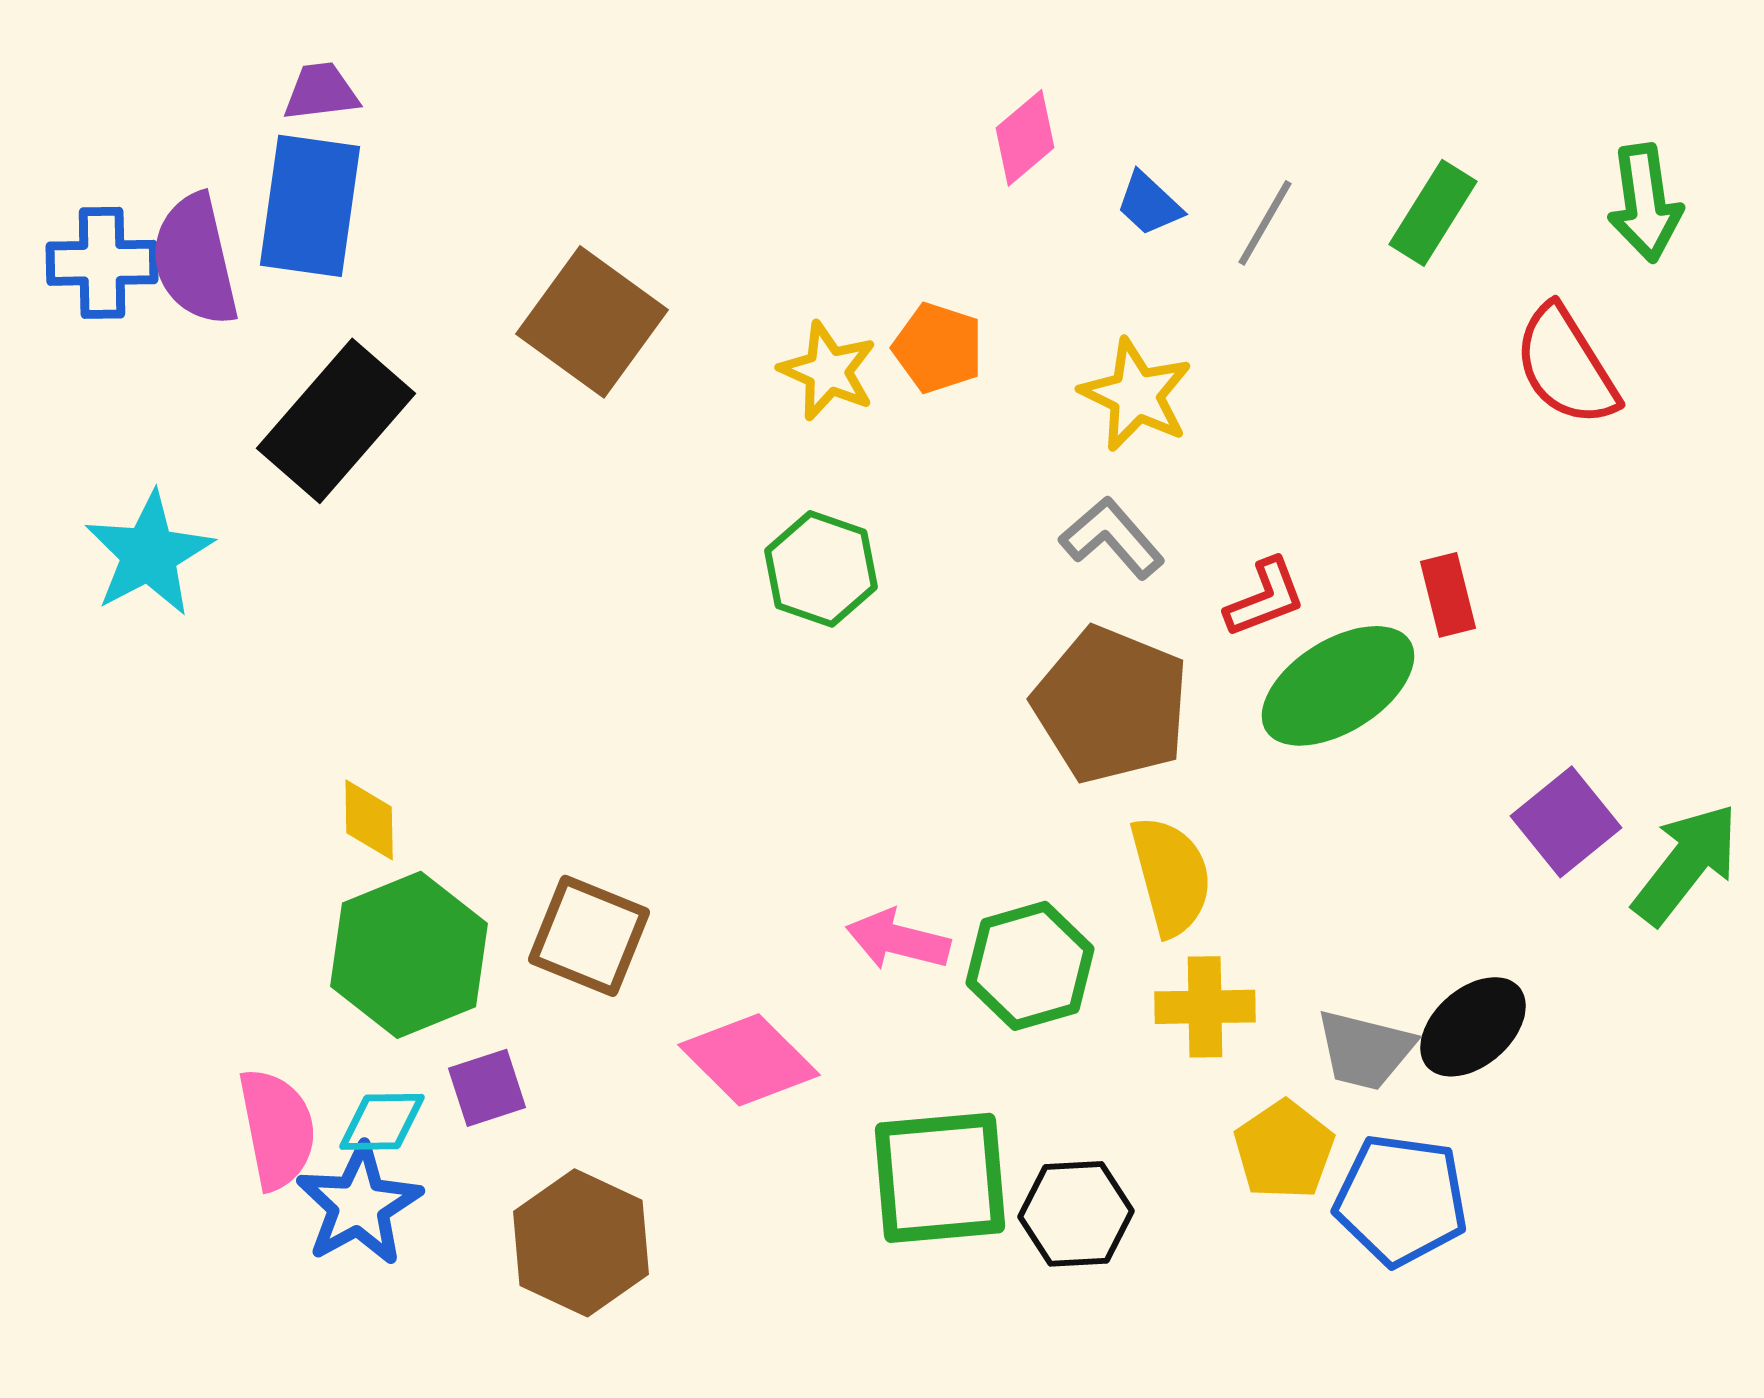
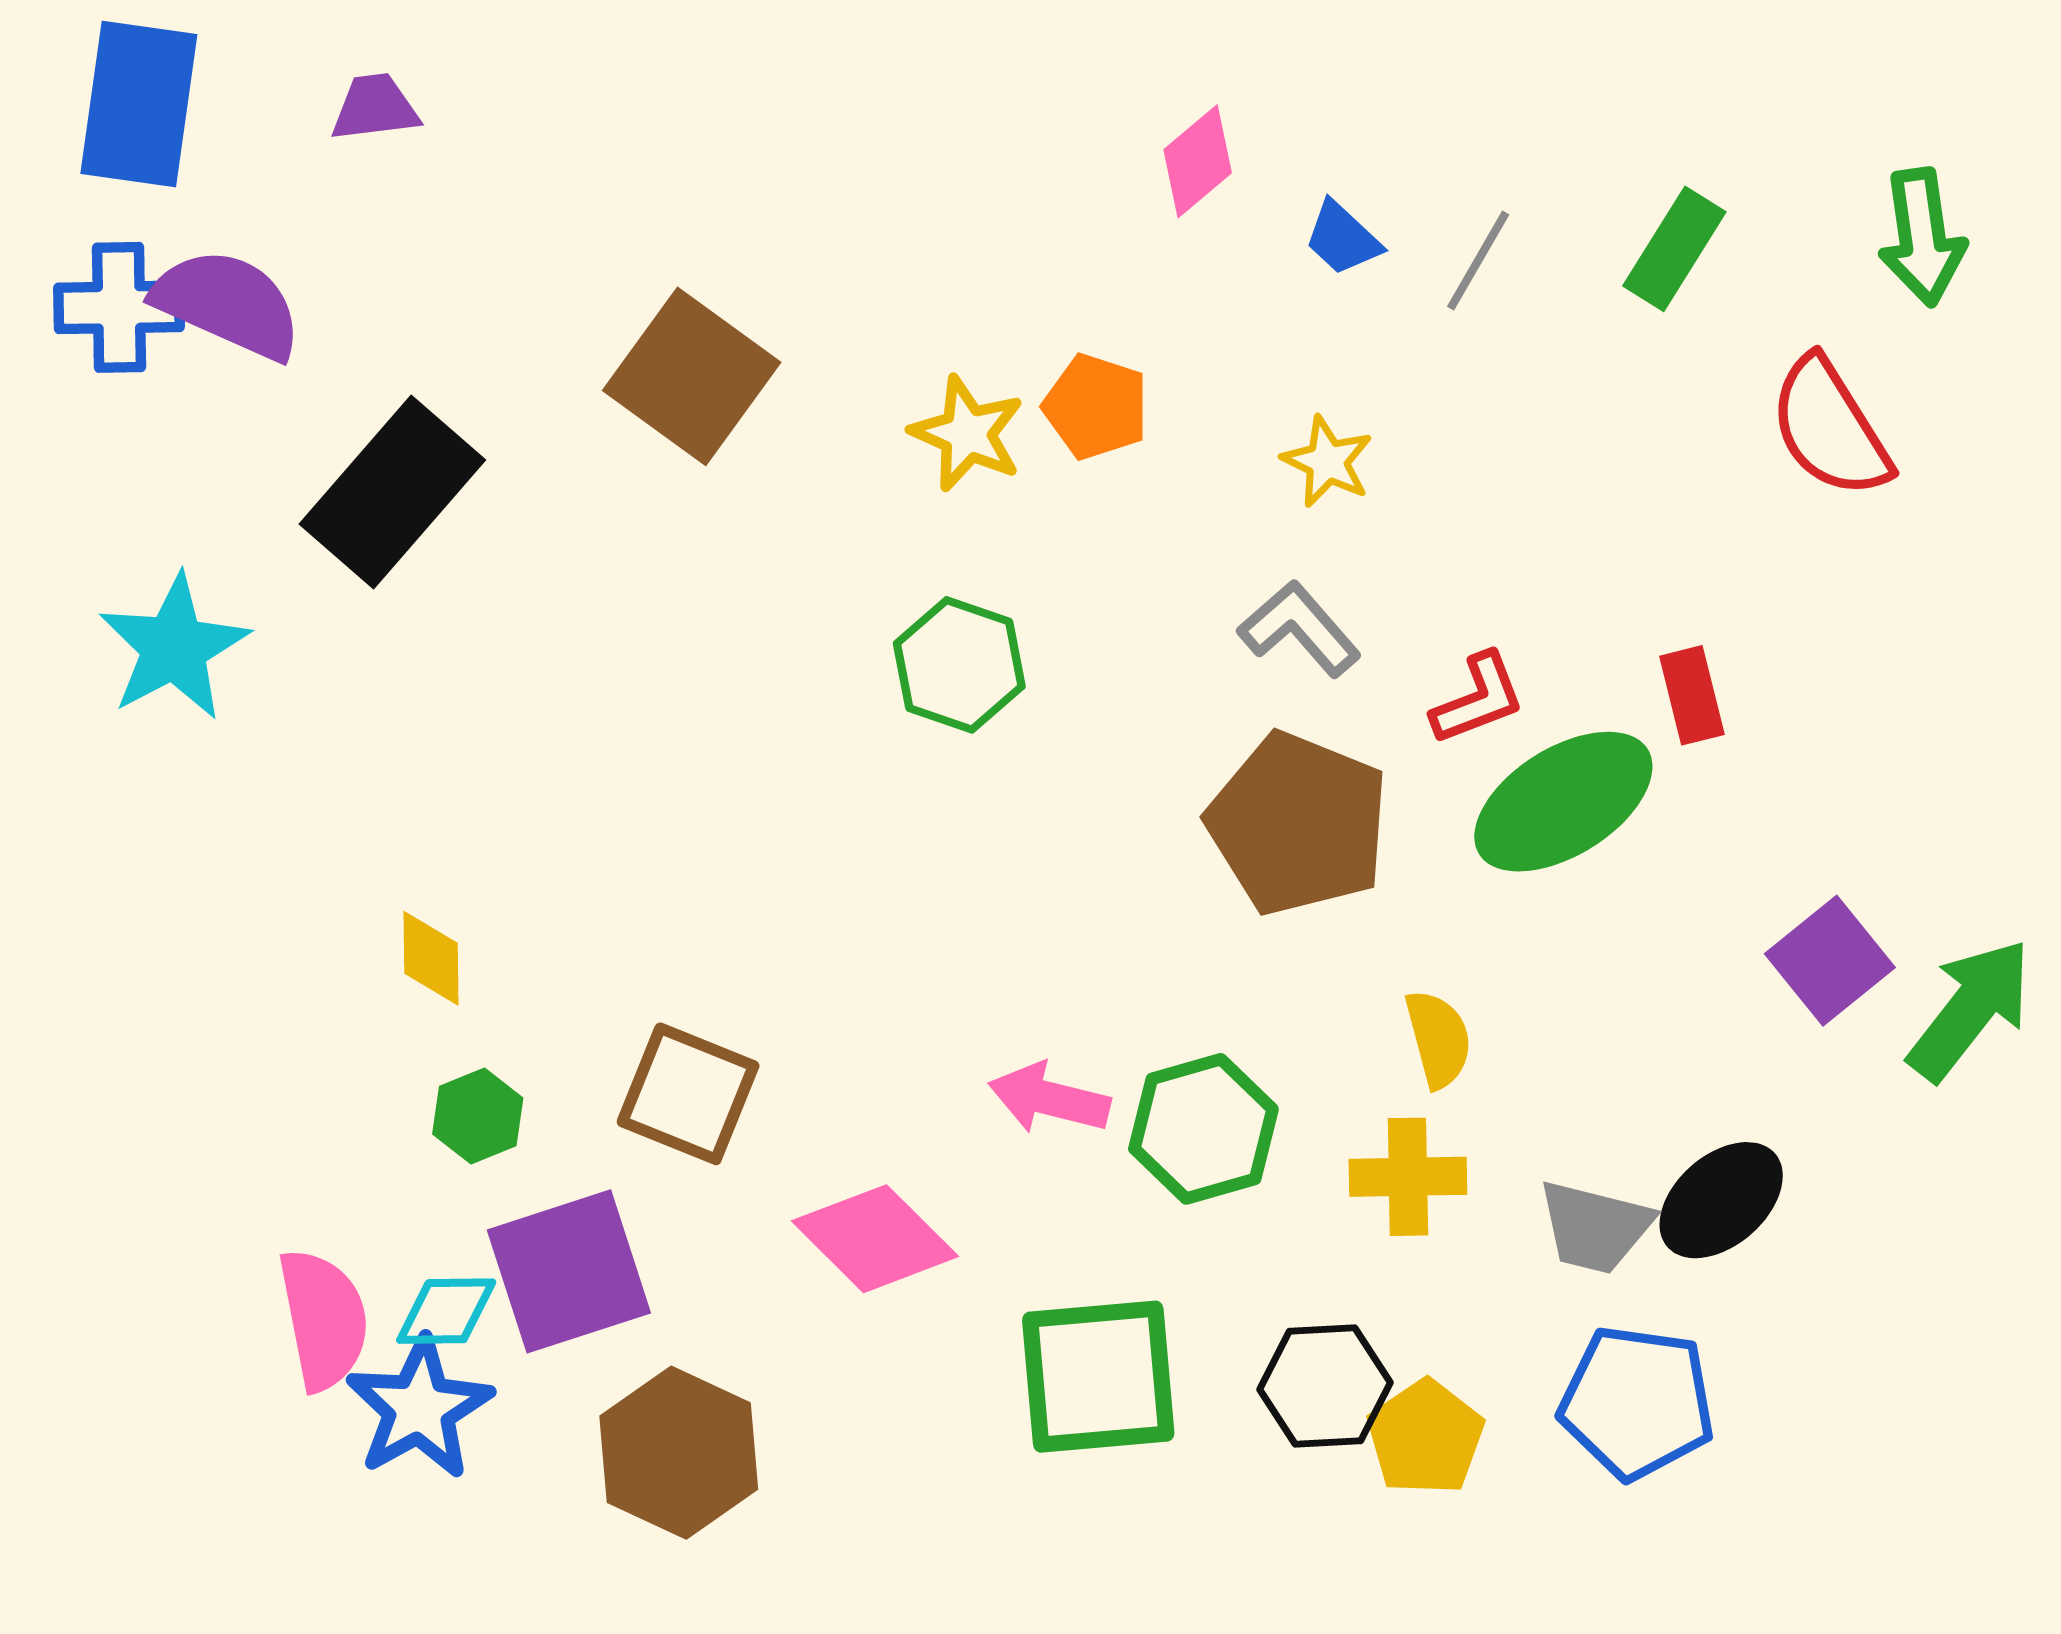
blue rectangle: (310, 206) -> (139, 104), moved
purple semicircle: (195, 260) -> (228, 304), turned 127
yellow star: (1136, 395) -> (1327, 462), size x0.7
yellow semicircle: (1171, 876) -> (1438, 1039), moved, size x0.7
green hexagon: (409, 955) -> (478, 1116), size x0.5
purple square: (487, 1088) -> (569, 1271), size x1.8
yellow pentagon: (1284, 1150) -> (1425, 1437), moved
black hexagon: (1076, 1214) -> (1325, 1386), moved

